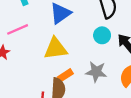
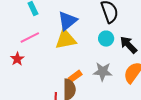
yellow triangle: (56, 49) -> (66, 39), moved

